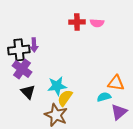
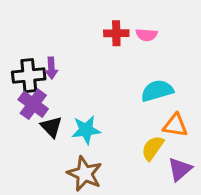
black triangle: (28, 92) -> (51, 127), moved
cyan semicircle: (104, 97) -> (157, 91), moved, size x1.5
yellow semicircle: (65, 98) -> (153, 148), moved

